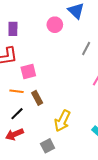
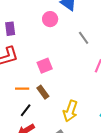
gray line: (86, 49) -> (84, 38), turned -56
pink square: (28, 71) -> (45, 66), moved

